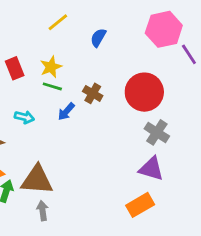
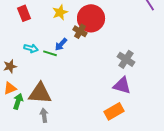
yellow star: (51, 67) -> (60, 12), moved
green line: (52, 86) -> (50, 53), moved
red circle: (144, 92) -> (91, 18), moved

